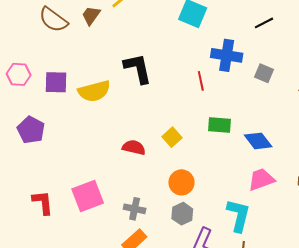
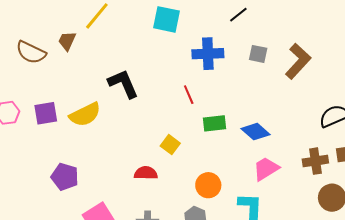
gray square: (264, 73) -> (258, 54), moved
red line: (201, 81) -> (189, 95), moved
purple pentagon: (31, 130) -> (65, 177), moved
red semicircle: (134, 147) -> (146, 173), moved
orange circle: (181, 182) -> (208, 185), moved

